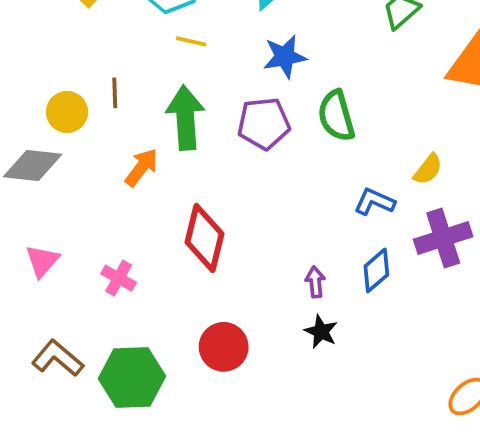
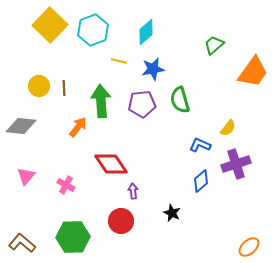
yellow line: (191, 41) -> (119, 61), moved
yellow circle: (67, 112) -> (39, 86), moved
red diamond: (205, 238) -> (111, 164), turned -48
purple arrow: (315, 282) -> (133, 191), moved
brown L-shape: (57, 358) -> (22, 243), moved

